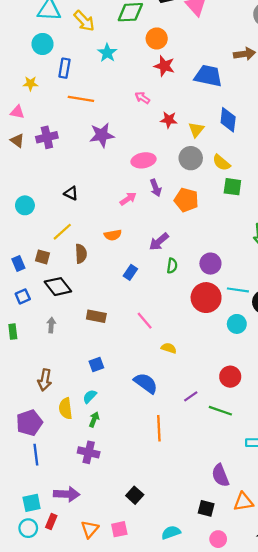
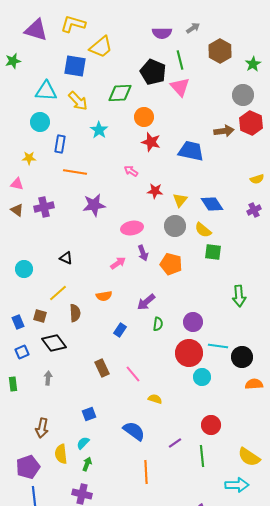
blue diamond: (228, 120) -> (212, 204), moved, turned -40
brown rectangle: (96, 316) -> (102, 368), moved, turned 54
cyan circle: (237, 324) -> (202, 377), moved
green line: (220, 411) -> (202, 456), turned 65

